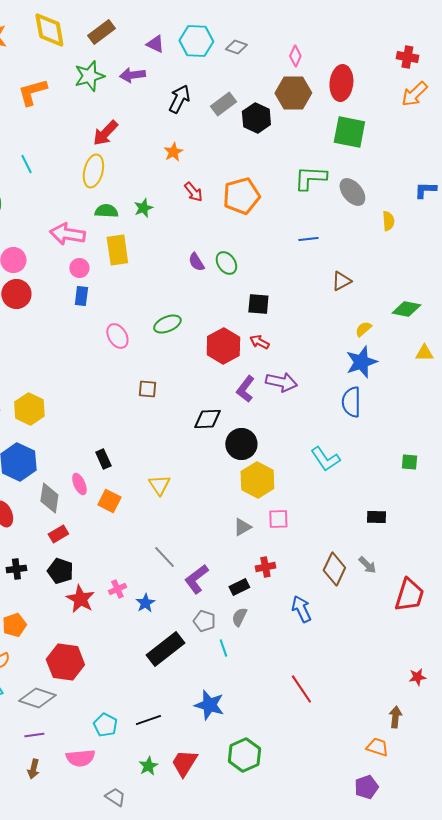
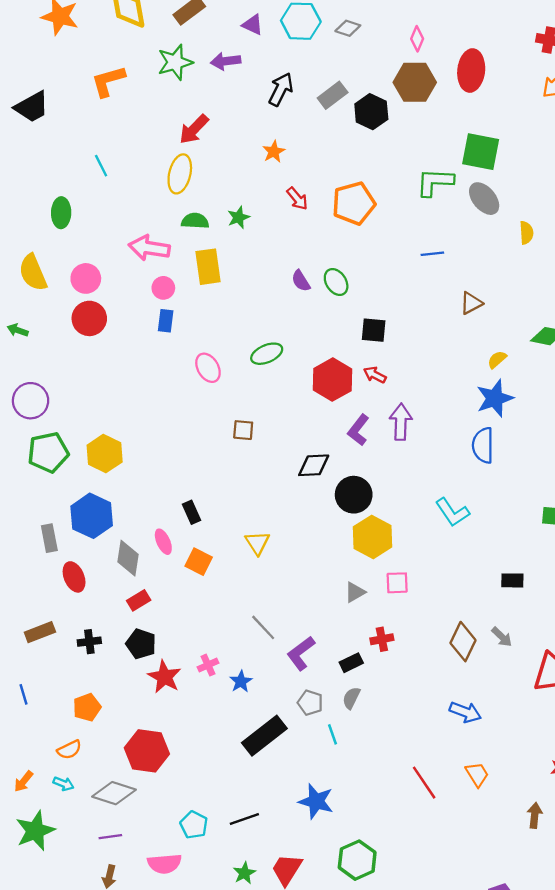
green square: (349, 132) -> (481, 152), moved
purple arrow: (281, 382) -> (401, 422), turned -100
blue arrow: (301, 609) -> (465, 712), moved, turned 136
orange trapezoid: (377, 747) -> (477, 774), moved, turned 40

